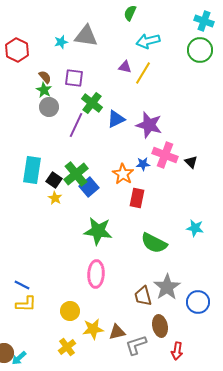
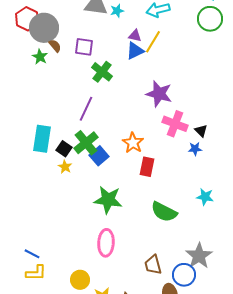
cyan star: (61, 42) -> (117, 11), moved
green star: (44, 90) -> (40, 57), moved
gray circle: (49, 107) -> (44, 28), moved, size x1.5
blue triangle: (116, 119) -> (135, 51), moved
purple line: (76, 125) -> (86, 109), moved
blue star: (143, 164) -> (195, 149), moved
gray star: (167, 287) -> (199, 256), moved
blue circle: (198, 302) -> (184, 275), moved

